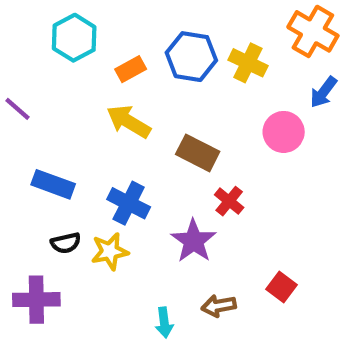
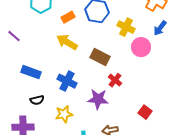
yellow cross: (248, 63) -> (126, 27), moved
purple star: (194, 241) -> (98, 99), turned -30
yellow star: (110, 251) -> (64, 114), moved
red square: (281, 287) -> (145, 112), moved

